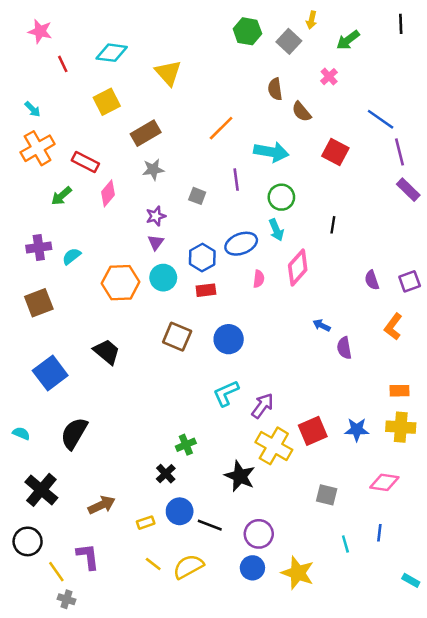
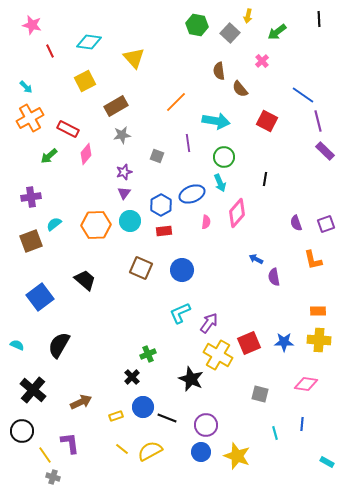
cyan semicircle: (72, 256) -> (54, 224), moved
orange L-shape: (393, 327) -> (313, 260), turned -50

